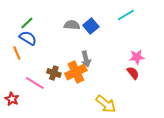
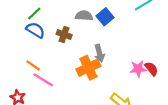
orange line: (17, 53) -> (33, 65), moved, turned -32
pink star: (137, 57) -> (138, 69), moved
brown cross: (54, 73) -> (64, 34), moved

